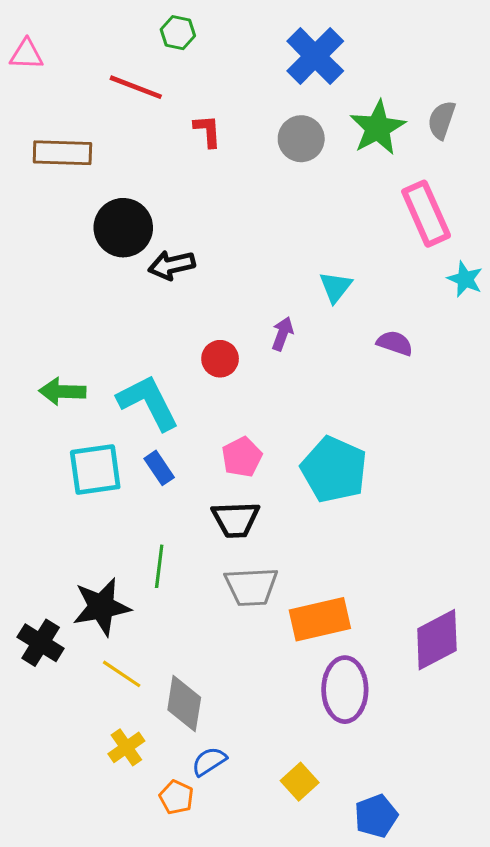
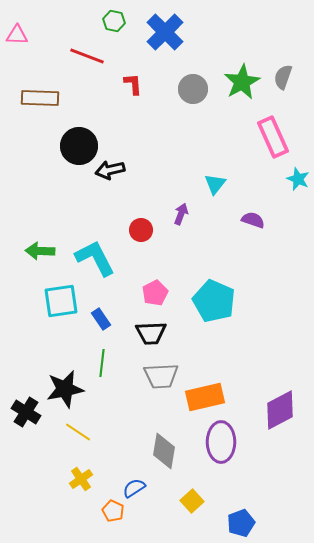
blue cross: (315, 56) -> (165, 32), moved
blue rectangle: (159, 468) -> (101, 319), moved
gray diamond: (184, 704) -> (164, 451), moved

